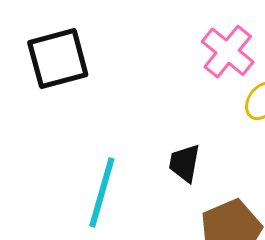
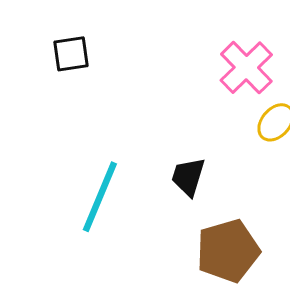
black square: (58, 59) -> (71, 54), size x0.6

